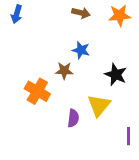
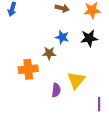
black star: (116, 75) -> (89, 38), moved, turned -30
orange cross: (37, 91) -> (28, 69), turned -36

